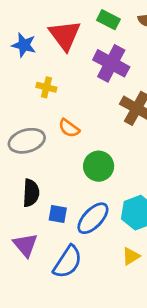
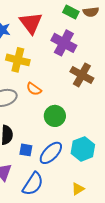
green rectangle: (108, 20) -> (71, 12), moved
yellow cross: (46, 87) -> (18, 60), size x1.6
yellow triangle: (131, 256) -> (78, 189), moved

